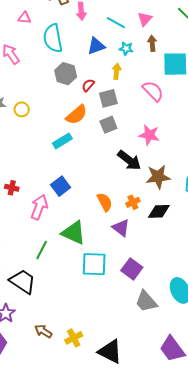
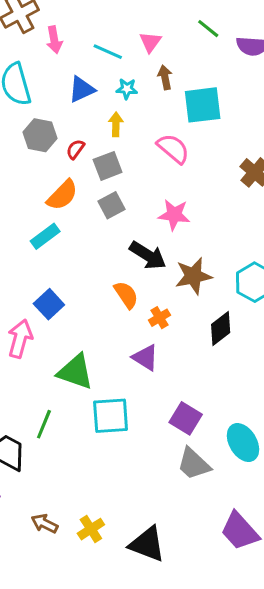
orange semicircle: (105, 202) -> (126, 295), moved
black diamond: (159, 211) -> (221, 329), moved, turned -30
green line: (42, 250) -> (44, 424), moved
purple square: (132, 269) -> (186, 418), moved

